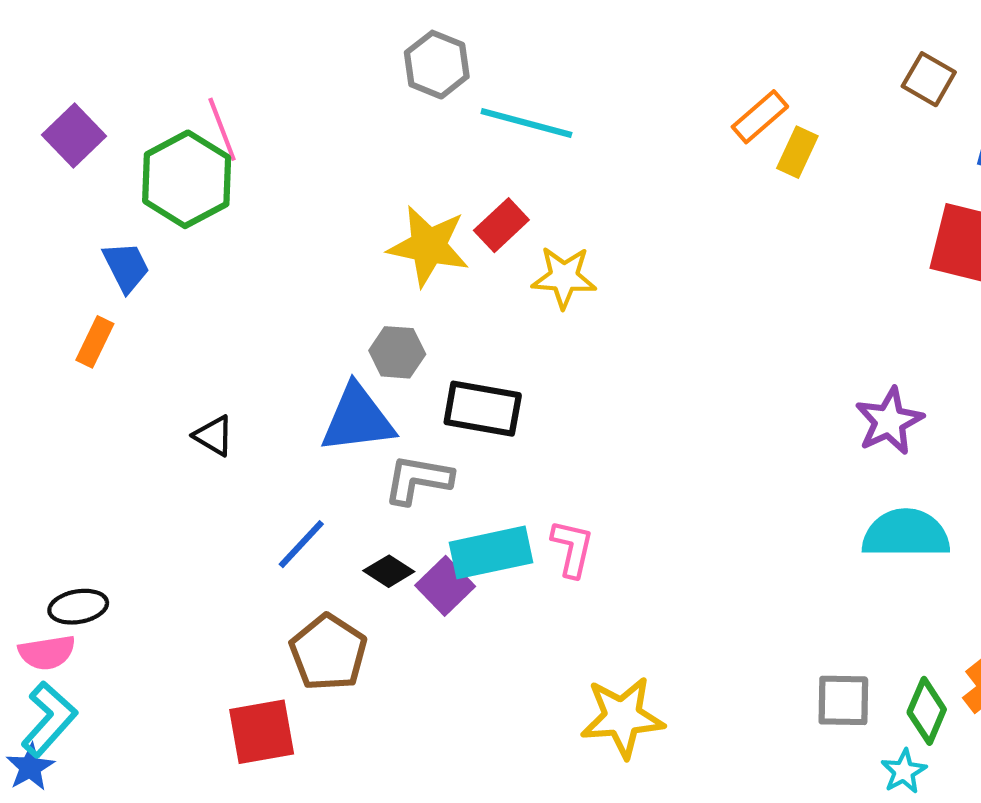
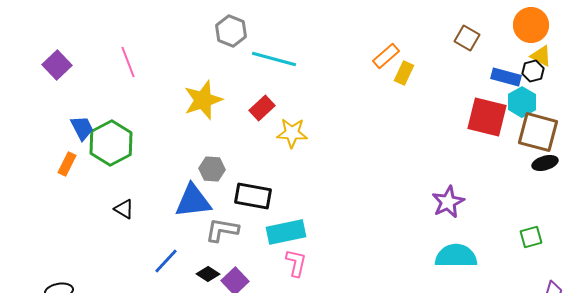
green hexagon: (187, 179) -> (111, 143), moved
yellow star: (428, 246) -> (203, 100), moved, turned -30
cyan rectangle: (491, 552) -> (286, 232), moved

